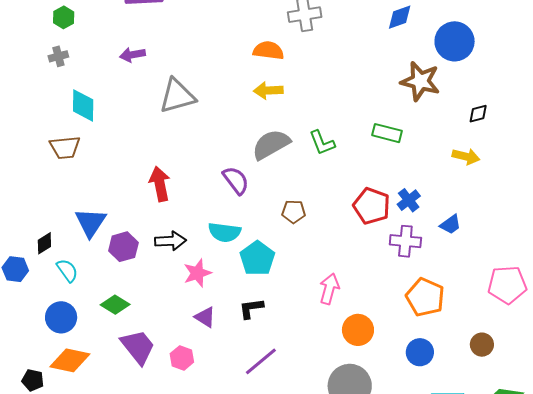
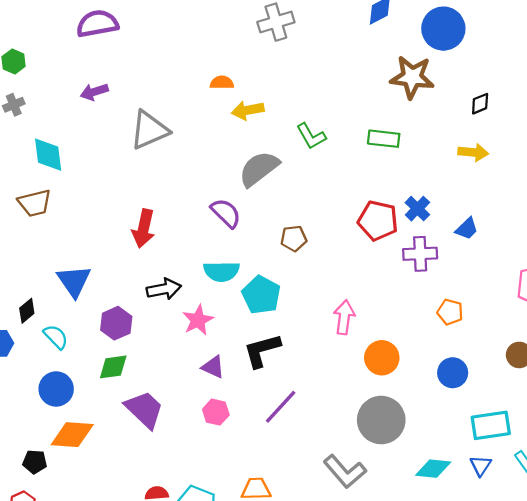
orange semicircle: (268, 50) -> (222, 83), moved, size x0.7
green L-shape: (322, 143) -> (311, 136), moved
red arrow: (160, 184) -> (144, 229), turned -148
purple hexagon: (123, 247) -> (116, 323), moved
orange pentagon: (425, 297) -> (450, 312), size x0.6
green diamond: (115, 305) -> (113, 367), turned -32
black L-shape: (251, 308) -> (262, 350), size x1.4
pink hexagon: (182, 358) -> (216, 412), moved

